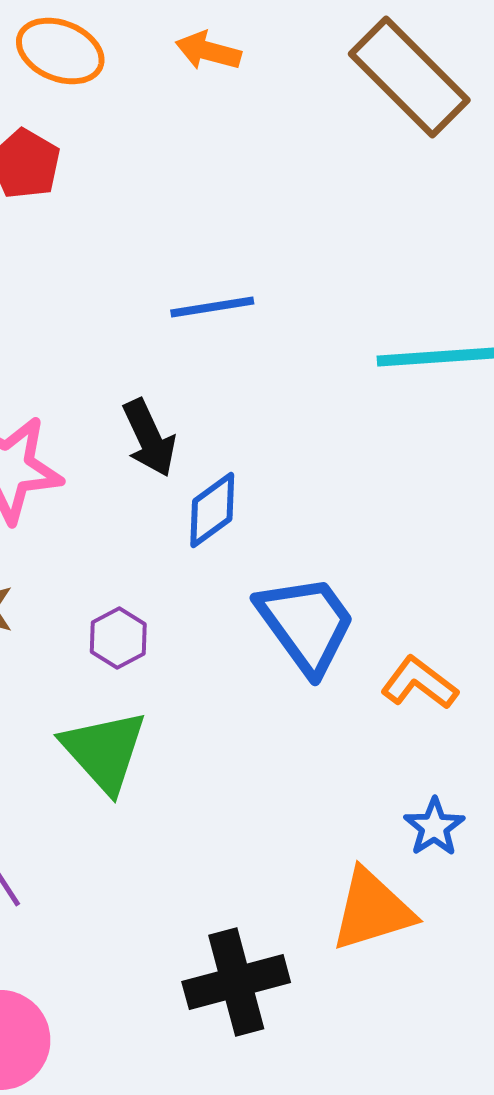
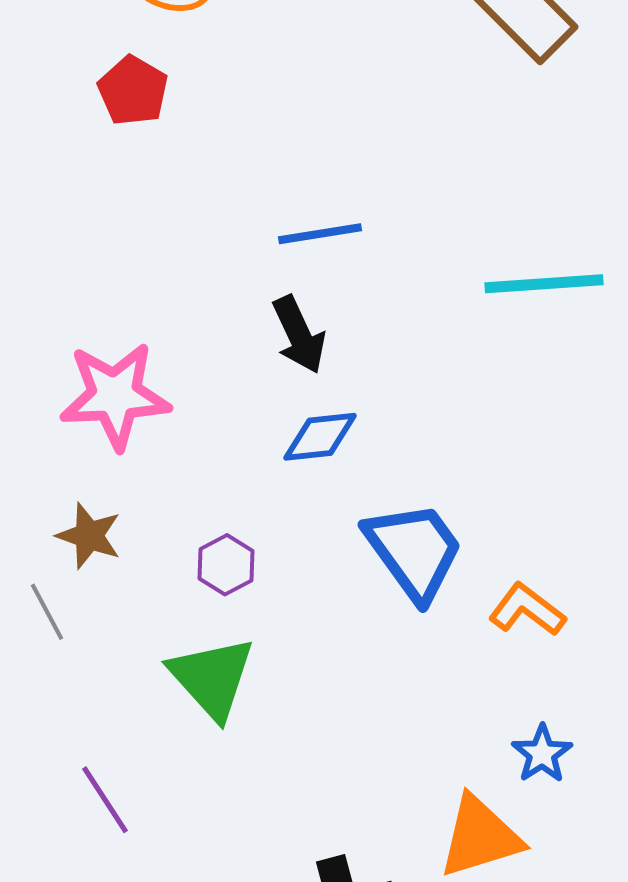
black arrow: (149, 438) -> (299, 335), moved
blue diamond: (212, 510) -> (320, 437), turned 30

